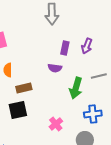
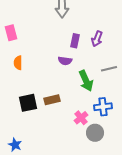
brown rectangle: (24, 88) -> (52, 100), moved
green arrow: (76, 88) -> (86, 81), turned -40
pink cross: (56, 124) -> (81, 118), moved

